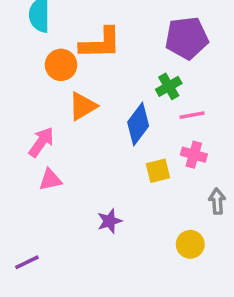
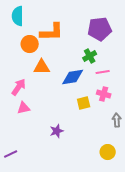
orange triangle: (83, 106) -> (42, 67), turned 30
blue diamond: (138, 124) -> (73, 77), turned 45
yellow circle: (190, 244) -> (108, 152), moved

